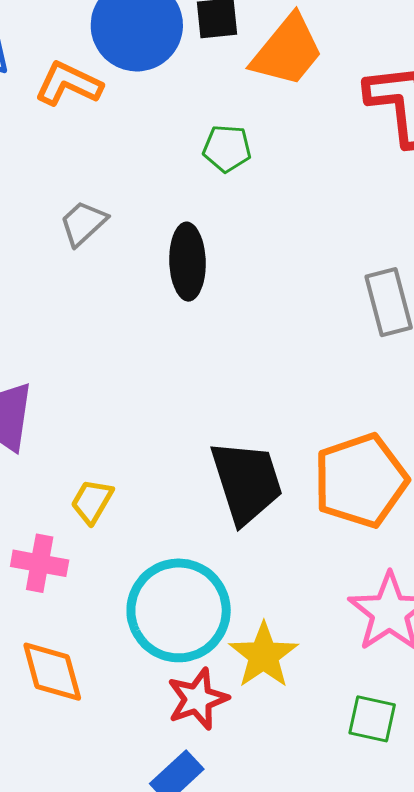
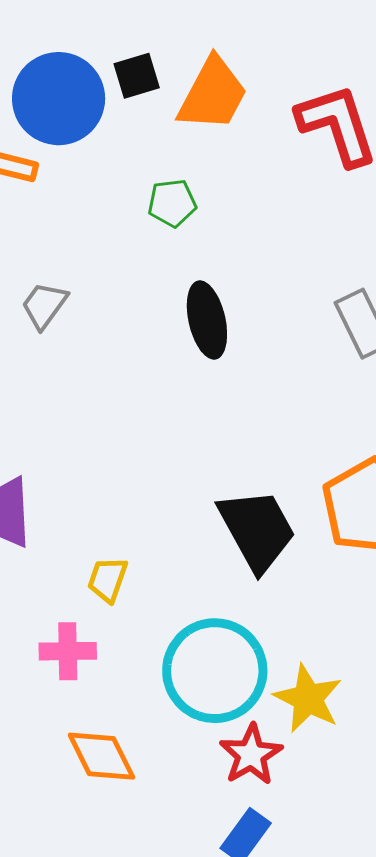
black ellipse: (187, 262) -> (207, 320), moved

